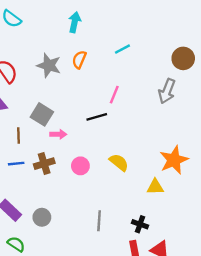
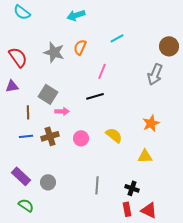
cyan arrow: (75, 22) -> (76, 15), turned -120
pink line: (114, 95) -> (102, 71), moved
orange star: (174, 160) -> (151, 123), moved, size x0.7

